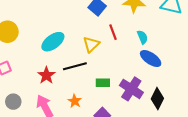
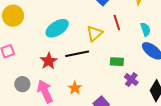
green rectangle: (103, 83) -> (117, 62), moved
purple cross: (131, 89) -> (131, 80), size x0.6
gray circle: (13, 102) -> (22, 84), moved

